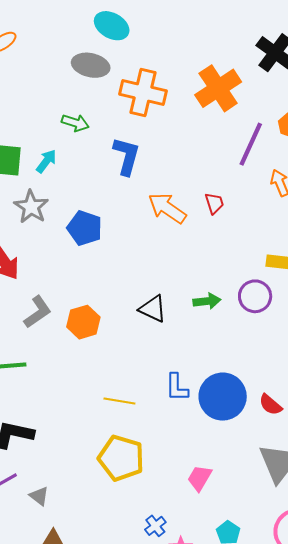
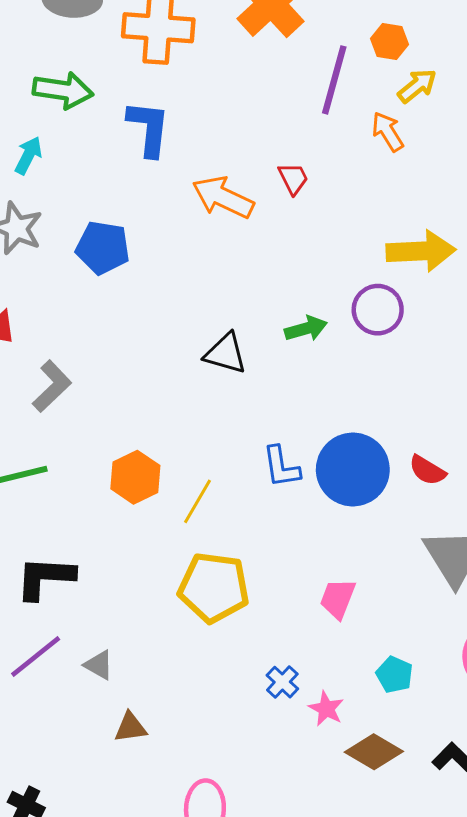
green arrow: (75, 123) -> (63, 90), size x1.4
orange hexagon: (83, 322) -> (135, 477), moved
yellow line: (119, 401) -> (198, 501), turned -60

